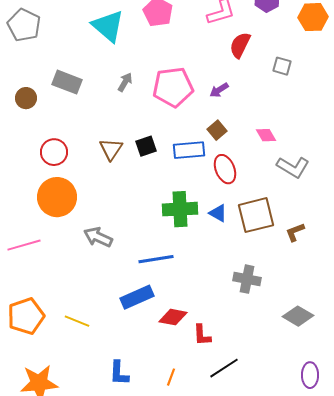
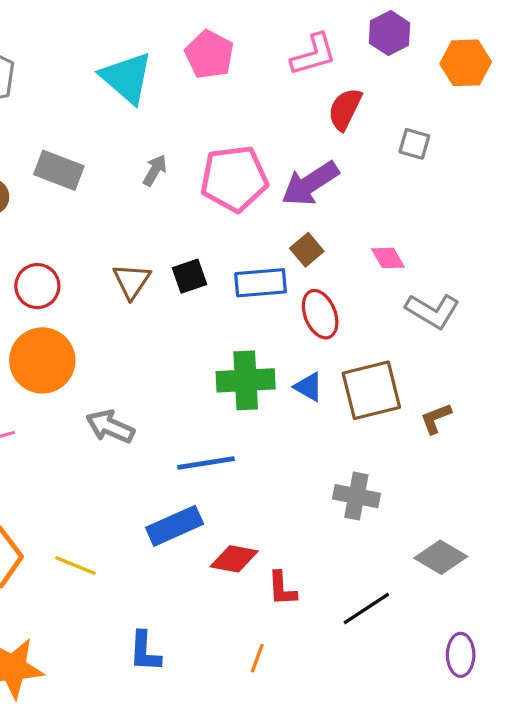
purple arrow: (219, 90) -> (310, 184), size x1.8
black line: (224, 368) -> (366, 608), moved
orange line: (171, 377) -> (257, 658), moved

